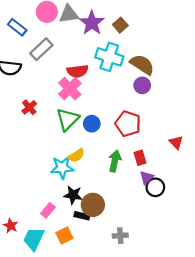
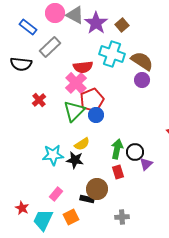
gray triangle: (69, 14) -> (75, 15), turned 36
red pentagon: (128, 124) -> (92, 100), moved, turned 30
red rectangle: (140, 158) -> (118, 172), moved
cyan star: (62, 168) -> (53, 155), moved
black circle: (155, 187) -> (135, 152), moved
black star: (73, 195) -> (75, 160), moved

